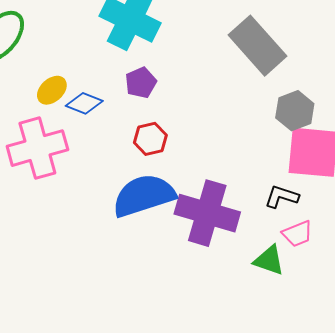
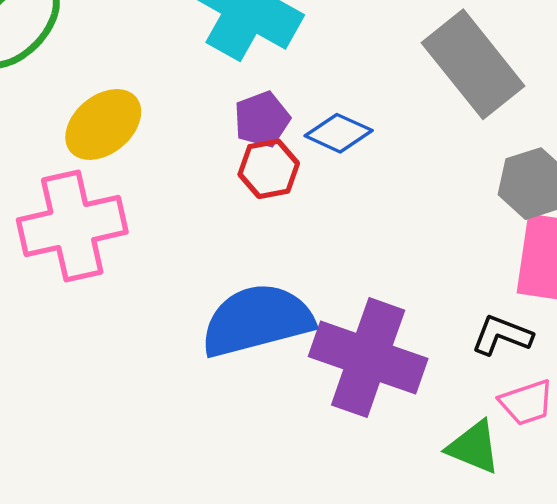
yellow ellipse: (52, 90) -> (103, 124), size x1.4
blue diamond: (84, 103) -> (339, 133), moved
red hexagon: (150, 139) -> (269, 169), moved

